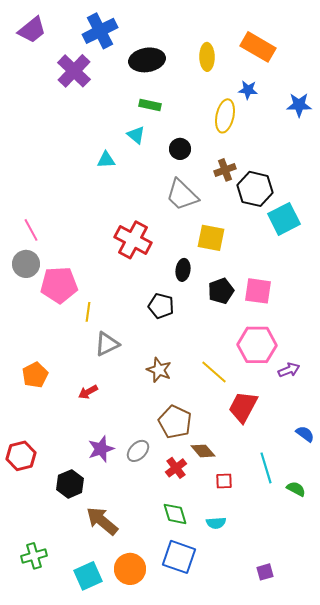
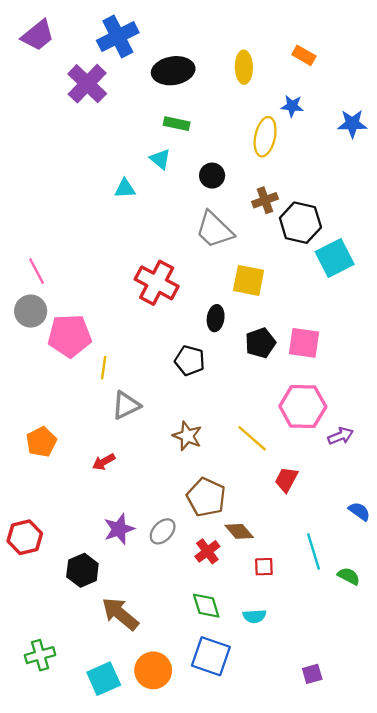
orange rectangle: (258, 47) -> (304, 55), size x0.6
red trapezoid: (243, 407) -> (286, 480), size x0.7

